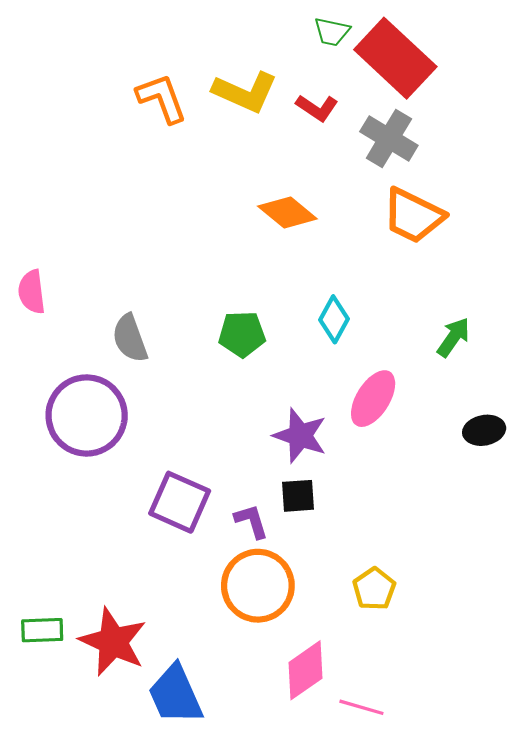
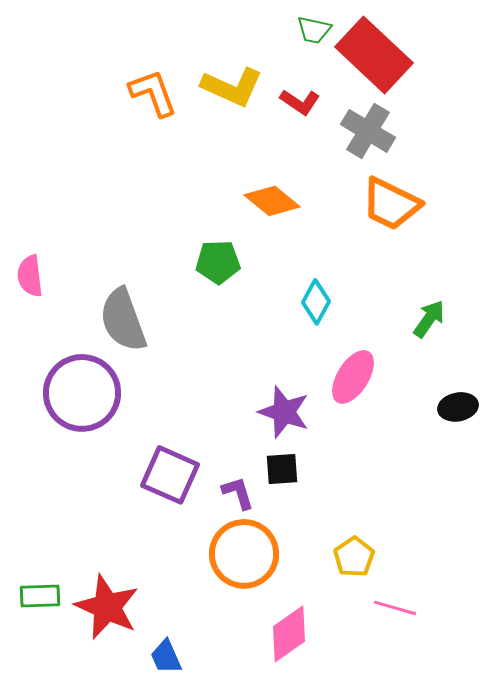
green pentagon: (242, 334) -> (218, 262), moved
gray semicircle: (130, 338) -> (123, 320), size x1.4
blue trapezoid: (175, 695) -> (166, 657), size x0.6
pink line: (361, 707) -> (395, 608), moved

